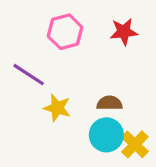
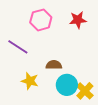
brown semicircle: (109, 103) -> (54, 65), moved
yellow star: (57, 108) -> (30, 81), moved

